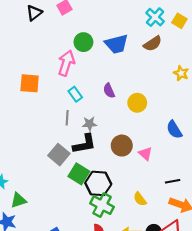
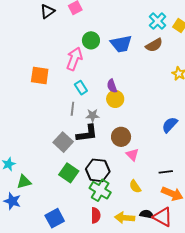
yellow circle: (137, 103) -> (115, 99), moved
blue semicircle: (174, 130) -> (170, 125), turned 72
pink triangle: (145, 154) -> (132, 155), moved
green square: (79, 174) -> (69, 173), moved

